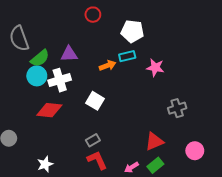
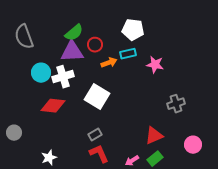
red circle: (93, 15) -> (95, 45), moved
purple triangle: (69, 54) -> (72, 52), size x1.4
green semicircle: (40, 58) -> (74, 33), moved
white square: (95, 101) -> (97, 97), size x1.4

